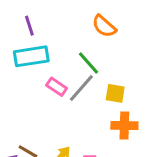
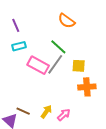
cyan rectangle: (31, 56) -> (19, 46), size x0.6
pink rectangle: (57, 87) -> (38, 65), size x1.5

